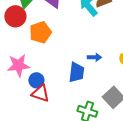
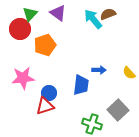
blue circle: (36, 80) -> (49, 93), moved
red triangle: (40, 93) -> (45, 106), turned -36

